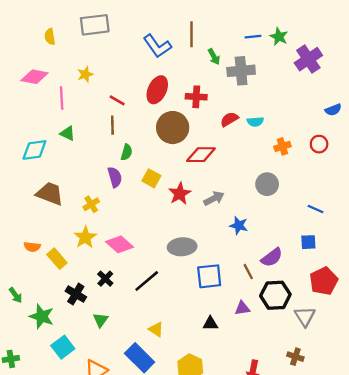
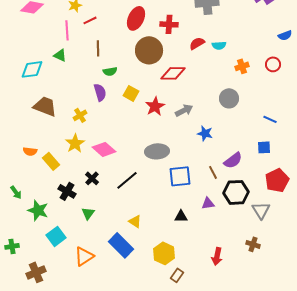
pink line: (62, 98) -> (67, 30), moved
red line: (117, 100) -> (90, 20), moved, turned -56
green semicircle: (127, 152) -> (110, 71), turned 64

